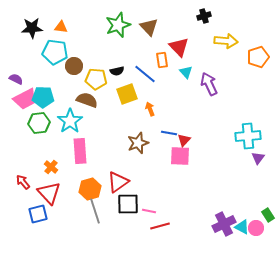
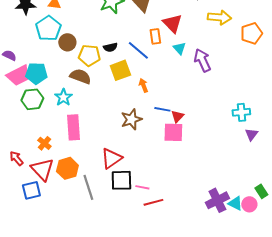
cyan pentagon: (55, 52) -> (48, 28), turned 30
cyan star: (70, 121) -> (63, 97), size x0.7
cyan cross: (248, 136) -> (241, 112), size x0.7
orange hexagon: (90, 189) -> (67, 168), moved

